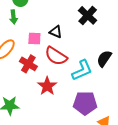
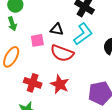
red cross: (28, 64) -> (33, 83), moved
cyan L-shape: (82, 70) -> (83, 34), moved

